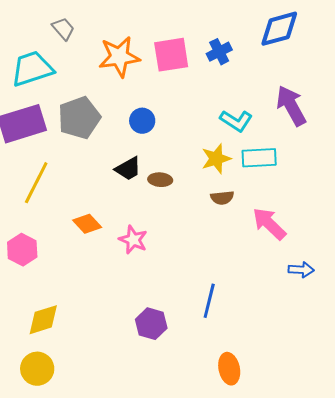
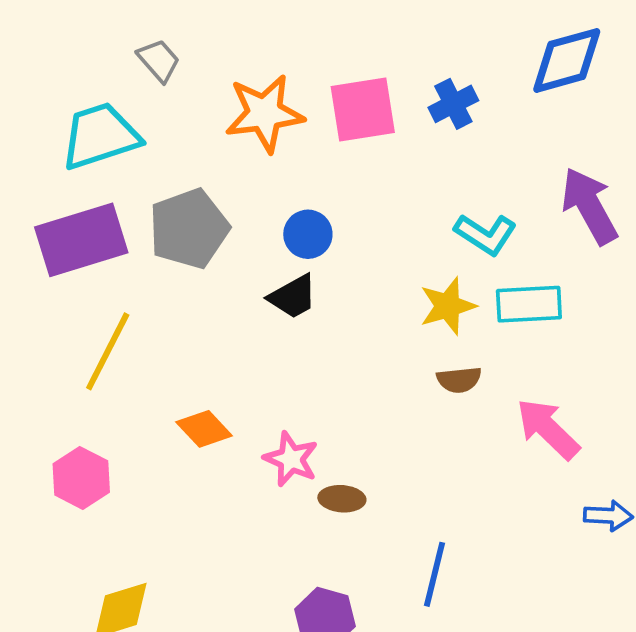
black trapezoid: (128, 169) -> (293, 297), moved
brown ellipse: (160, 180) -> (342, 499), moved

